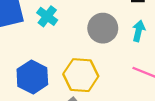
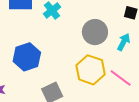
yellow hexagon: (81, 75) -> (91, 70), moved

